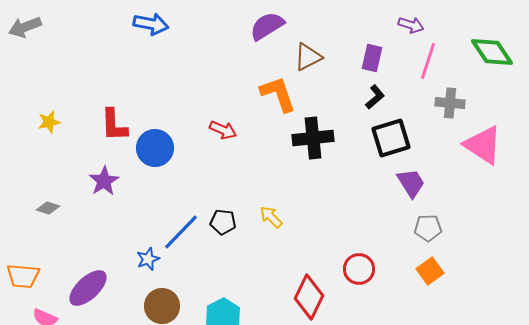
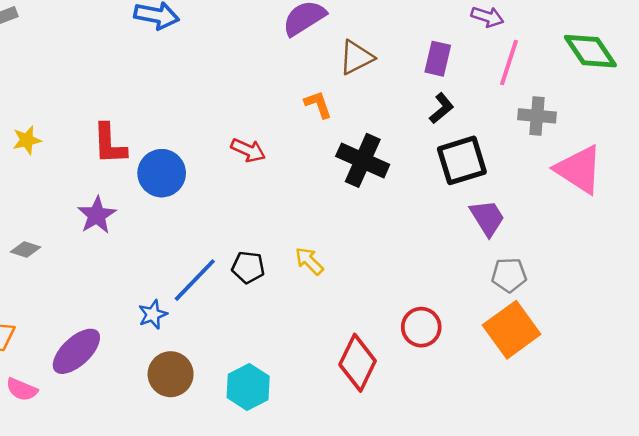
orange L-shape: (278, 94) -> (318, 104), size x0.6
black cross: (313, 138) -> (363, 160), turned 30
orange square: (430, 271) -> (512, 330), size x1.6

